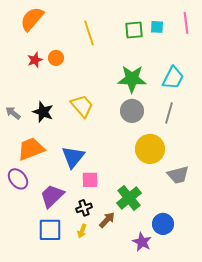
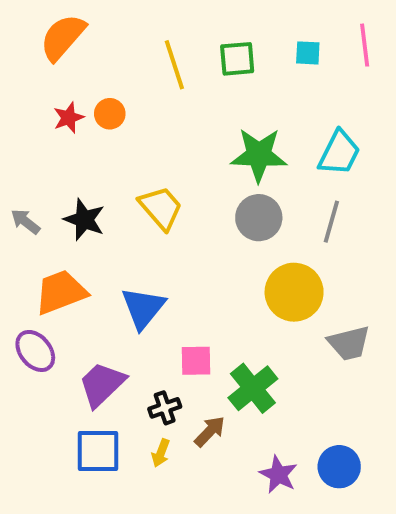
green square: (134, 30) -> (237, 59), moved
pink square: (90, 180) -> (196, 361), moved
blue circle: (163, 224) -> (339, 467), moved

